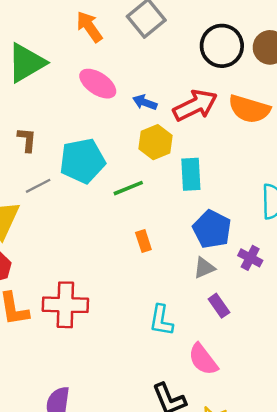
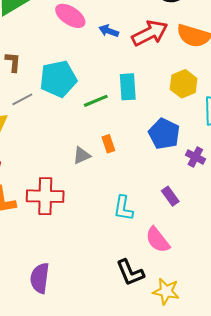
yellow hexagon: (156, 142) -> (184, 84), moved
cyan rectangle: (191, 174) -> (128, 87), moved
gray triangle: (204, 268) -> (82, 155), moved

